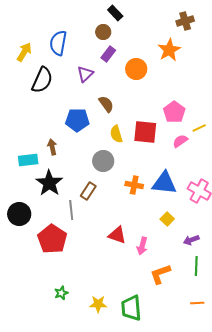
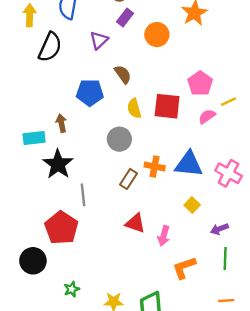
yellow arrow: (24, 52) -> (30, 15), turned -30
brown rectangle: (88, 191) -> (128, 179), moved
black circle: (19, 214) -> (33, 261), moved

